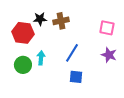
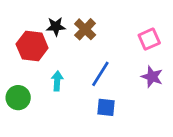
brown cross: (61, 21) -> (85, 29), turned -35
pink square: (107, 28) -> (149, 39), turned -35
green circle: (23, 65) -> (18, 98), moved

